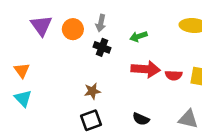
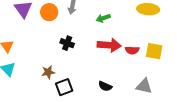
black cross: (102, 47) -> (67, 43), moved
brown star: (92, 91) -> (48, 72), moved

